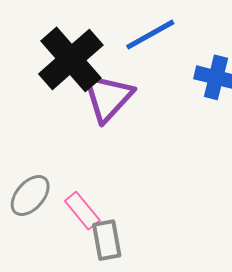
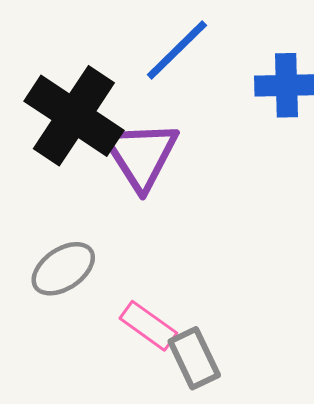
gray ellipse: (30, 195) -> (63, 269), moved, turned 30

